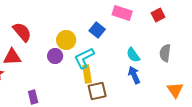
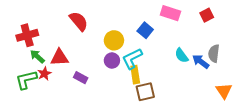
red semicircle: (22, 32) -> (79, 21), moved
purple circle: (55, 56) -> (112, 61), moved
blue arrow: (134, 75) -> (201, 62), moved, turned -30
purple rectangle: (33, 97) -> (81, 78), moved, turned -48

